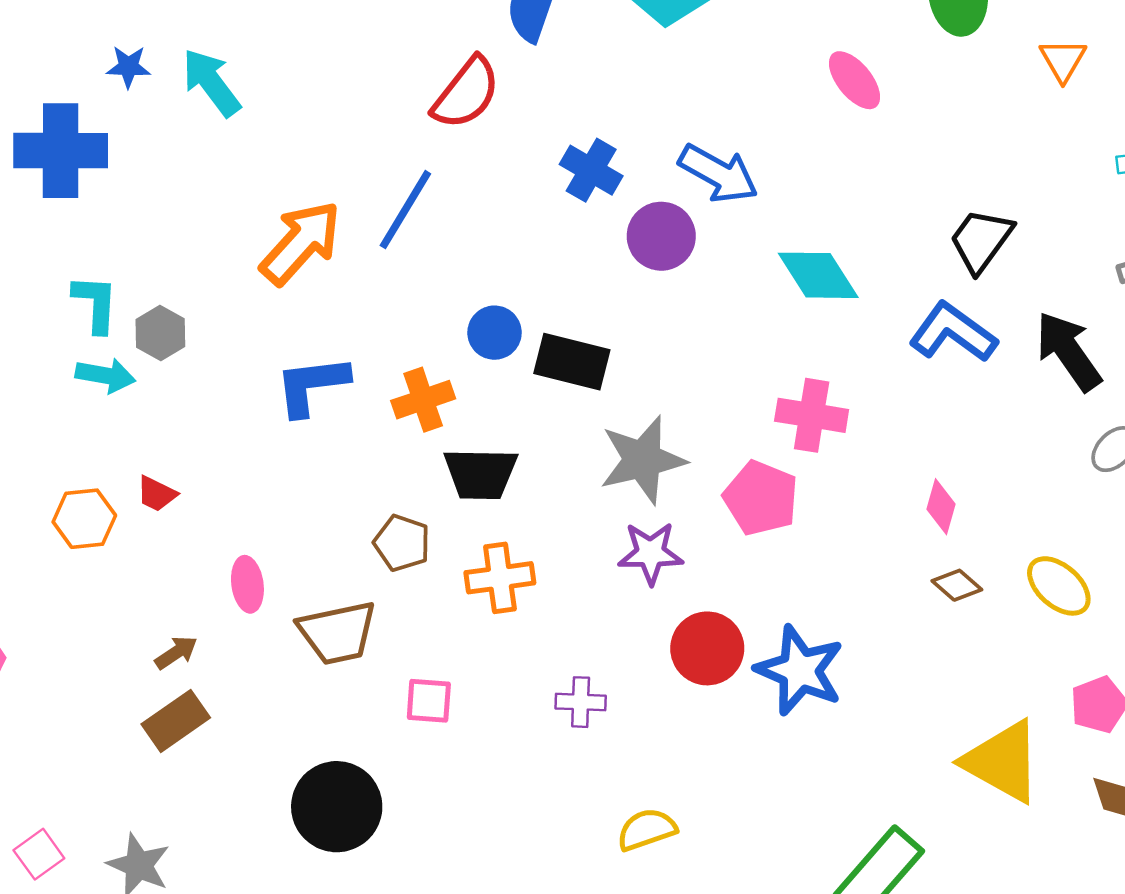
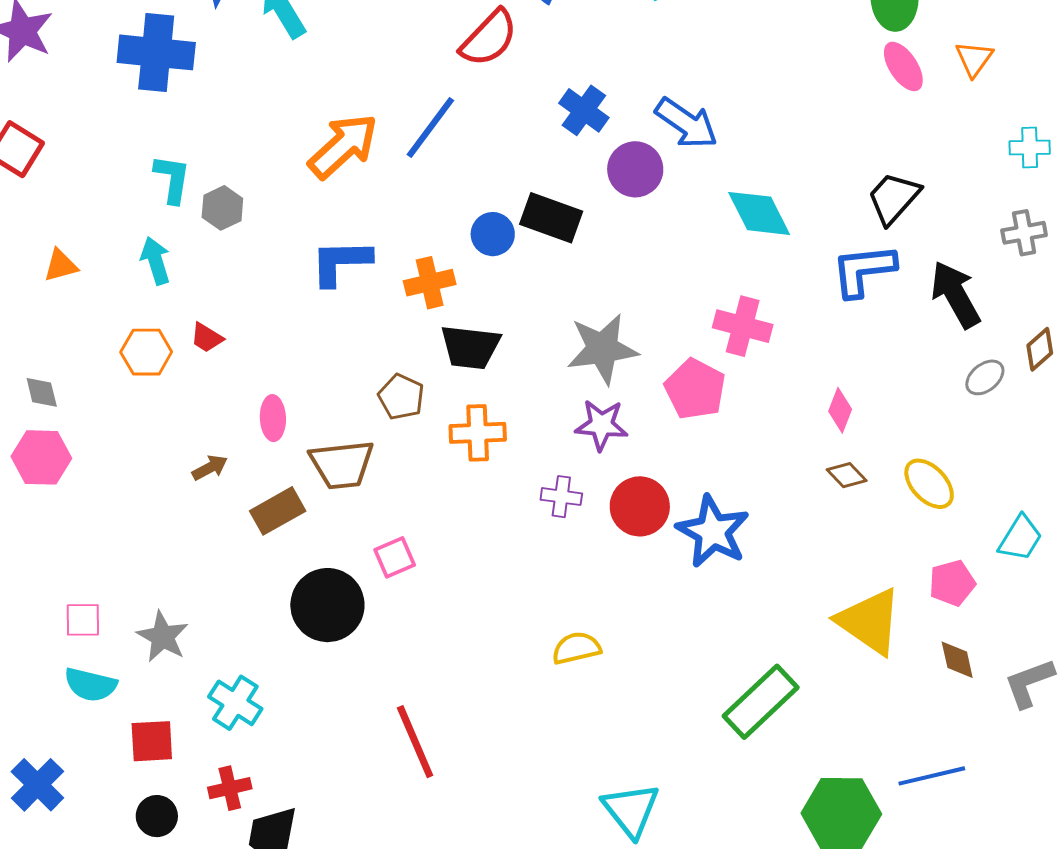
pink ellipse: (854, 80) -> (903, 66), moved
blue L-shape: (953, 332) -> (863, 270), turned -48
black rectangle: (572, 362) -> (551, 218), moved
cyan arrow: (105, 375) -> (156, 261), moved, turned -123
pink square: (429, 701) -> (395, 557), moved, turned -33
purple cross: (581, 702) -> (561, 497), moved
brown rectangle: (176, 721) -> (278, 511), moved
pink square: (39, 854) -> (83, 620), turned 30

